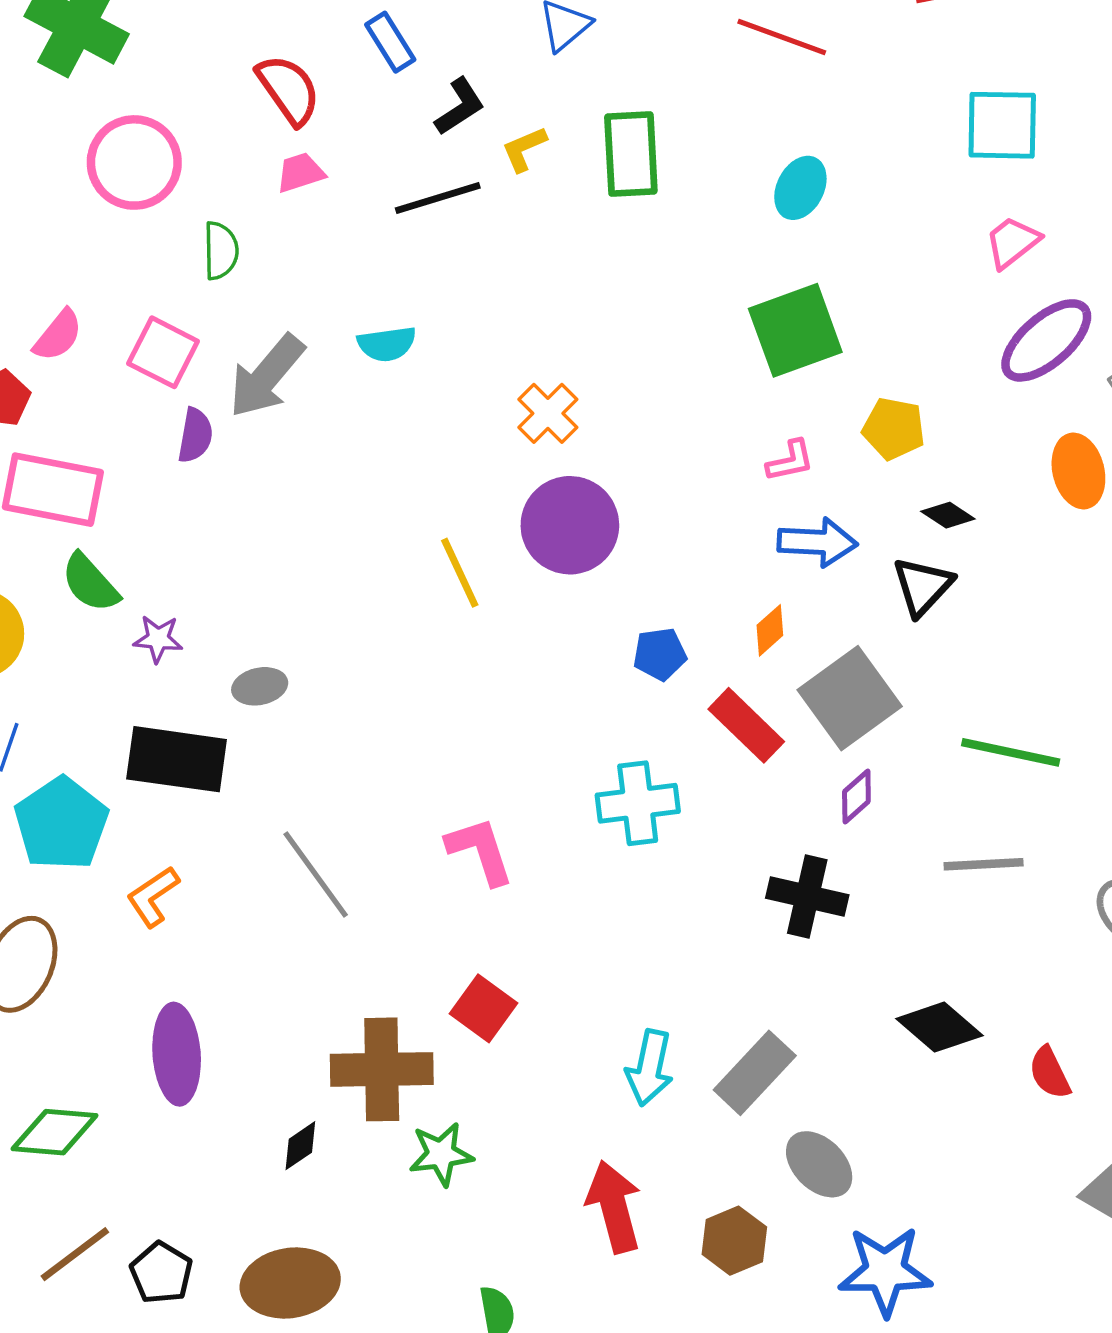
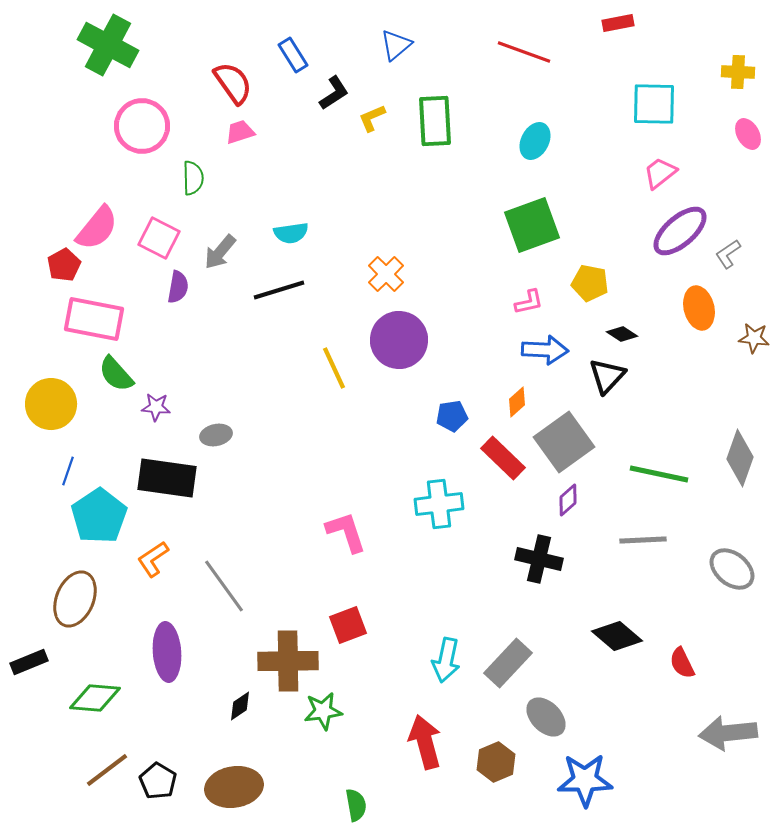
black line: (438, 198) -> (279, 290), moved
pink semicircle: (58, 335) -> (97, 228), size x1.4
gray arrow: (266, 376) -> (220, 252), size x0.7
gray line: (316, 874) -> (224, 586), moved
red square: (483, 1008) -> (348, 625), turned 33

